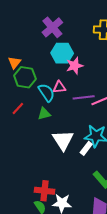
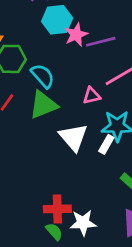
pink triangle: (59, 87) -> (92, 96), moved
purple line: (84, 97) -> (101, 42), moved
green triangle: (44, 114) -> (43, 105), size x1.6

